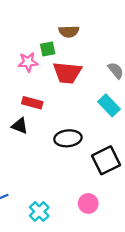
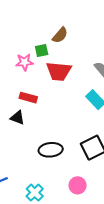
brown semicircle: (69, 31) -> (60, 35), turned -48
black ellipse: (68, 138) -> (51, 150), moved

